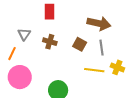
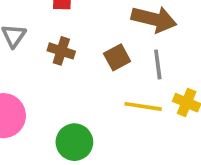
brown square: (80, 44) -> (117, 57), turned 32

